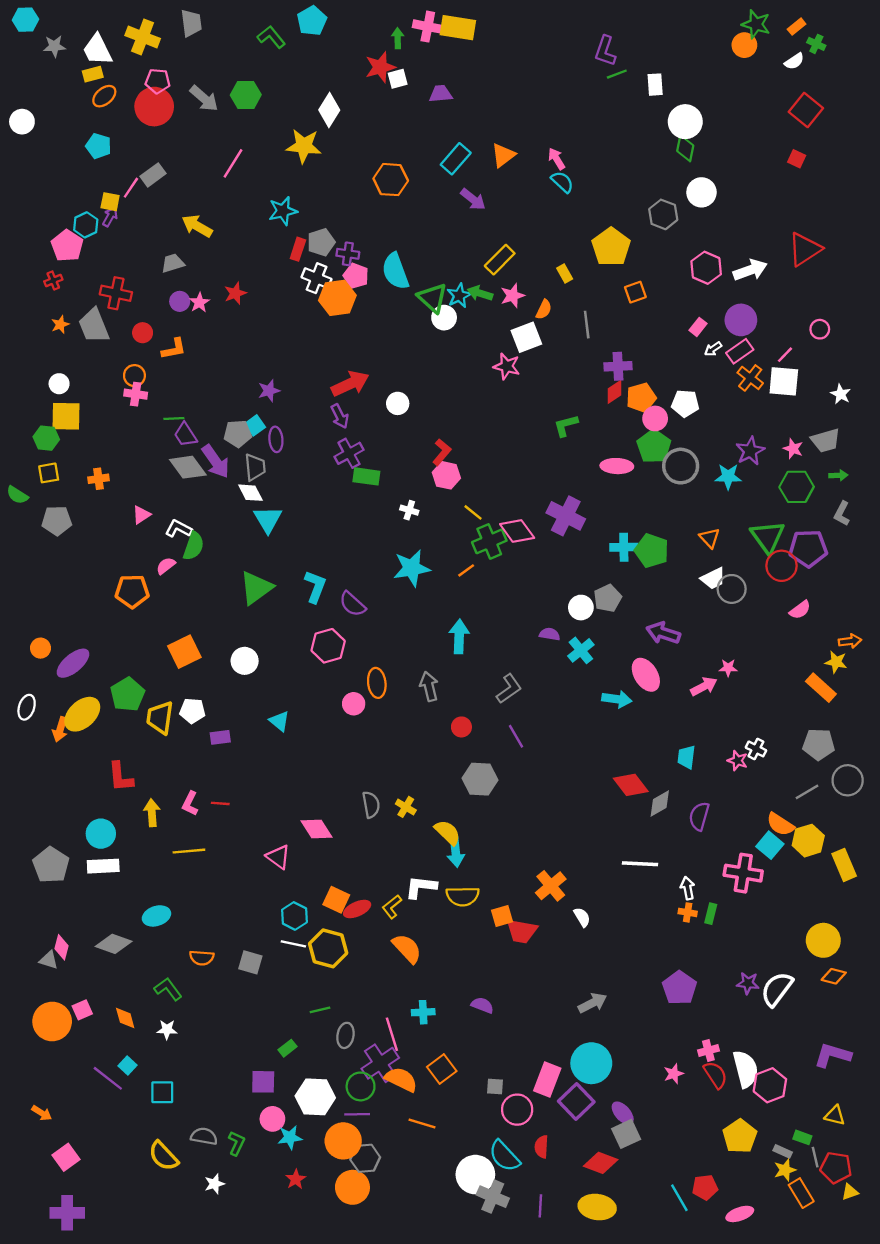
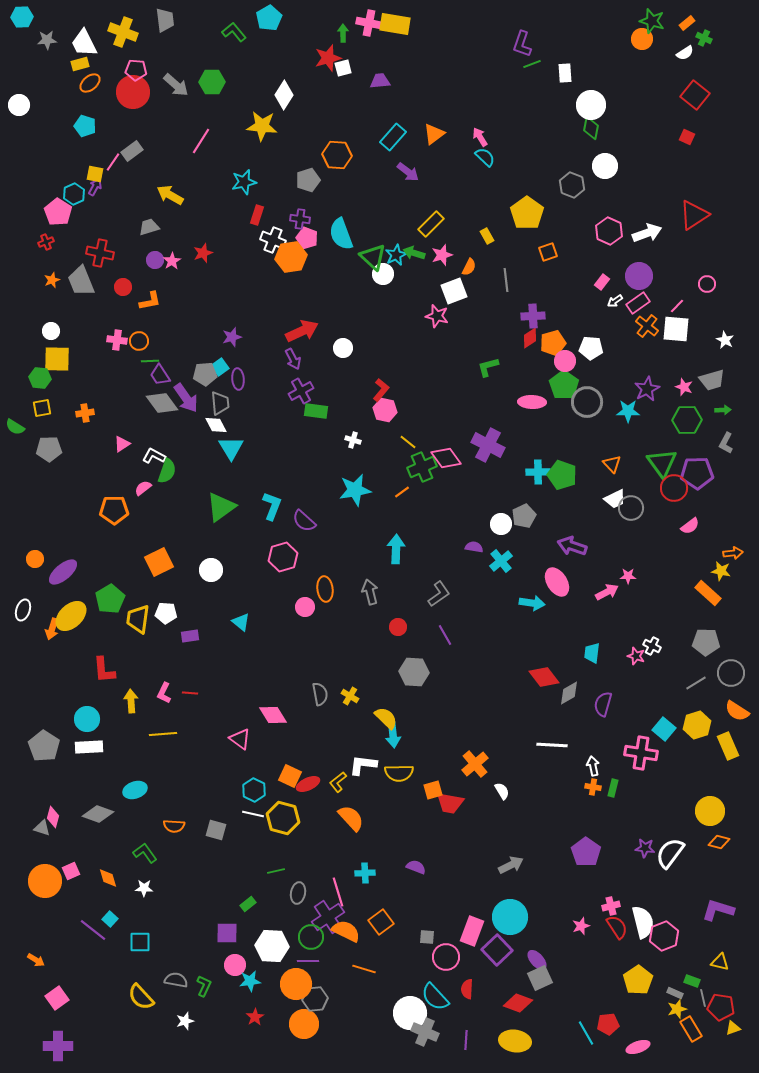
gray pentagon: (321, 242) -> (308, 180), moved
orange circle: (134, 376) -> (139, 341), moved
orange semicircle: (780, 824) -> (737, 711), moved

